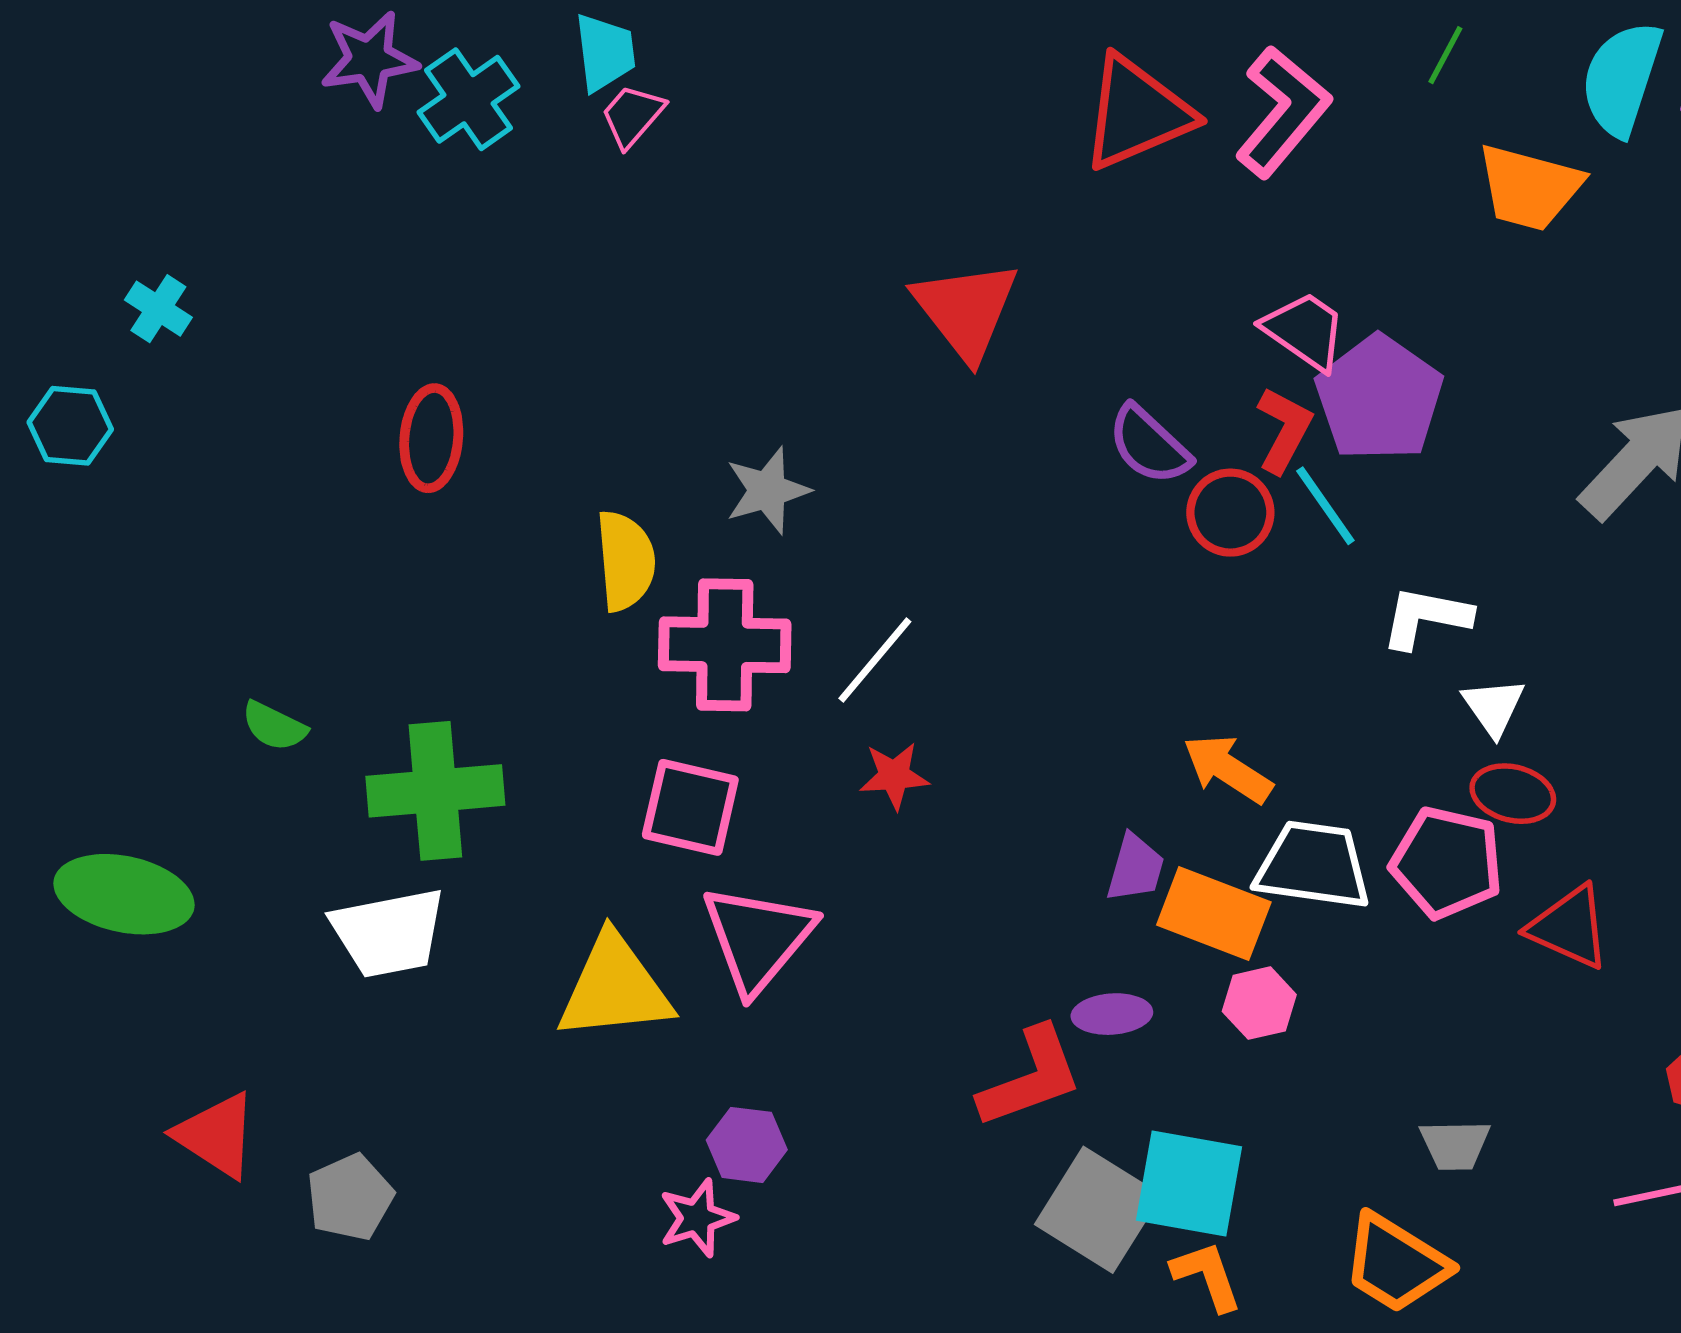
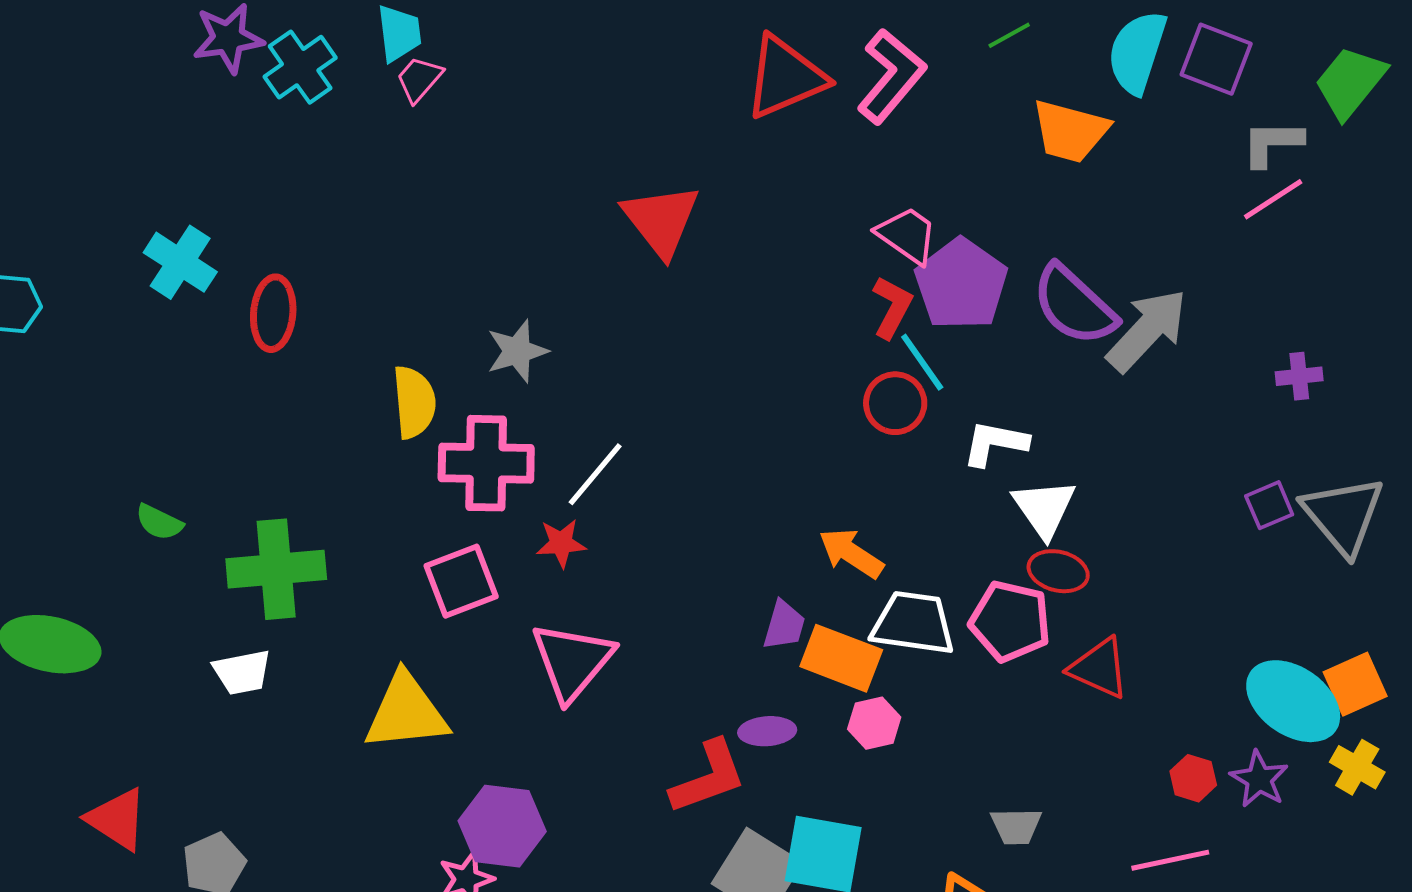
green line: (1445, 55) -> (1009, 35), turned 33
cyan cross: (158, 309) -> (180, 262), moved, size x1.5
purple semicircle: (1149, 445) -> (1074, 305), moved, size x1.4
red circle: (1230, 513) -> (895, 403), moved
white triangle: (1494, 707) -> (1044, 508), size x1.4
red star: (894, 776) -> (561, 543), moved
pink square: (690, 807) -> (461, 581), turned -34
white trapezoid: (389, 933) -> (242, 672), size x0.7
pink triangle: (758, 938) -> (572, 661), moved
purple hexagon: (747, 1145) -> (502, 826), size x1.5

